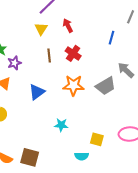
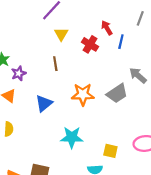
red arrow: (68, 26) -> (107, 28), moved
yellow triangle: (41, 29) -> (61, 34), moved
red cross: (73, 53) -> (90, 44), moved
cyan star: (61, 125) -> (72, 137), size x1.5

